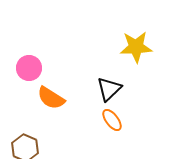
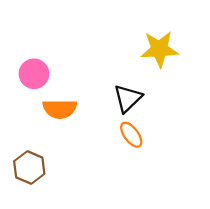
orange semicircle: (51, 98) -> (60, 109), turned -32

